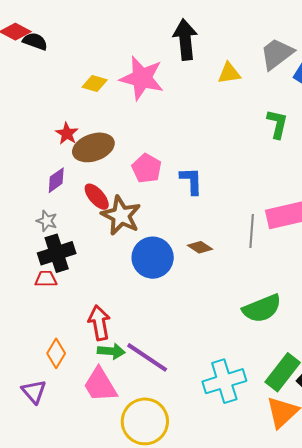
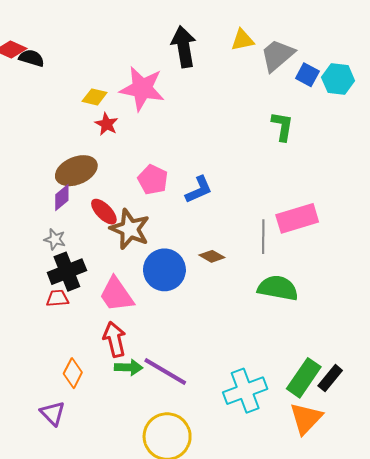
yellow triangle: (229, 73) -> (242, 40), moved
red star: (67, 134) -> (107, 124), moved
brown ellipse: (93, 147) -> (76, 171), moved
blue L-shape: (191, 181) -> (199, 190), turned 72
green semicircle: (262, 308) -> (278, 288), moved, turned -144
pink trapezoid: (100, 385) -> (116, 295), moved

